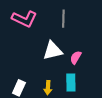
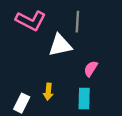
white triangle: (53, 51) -> (60, 45), moved
yellow arrow: (48, 88) -> (48, 92), moved

